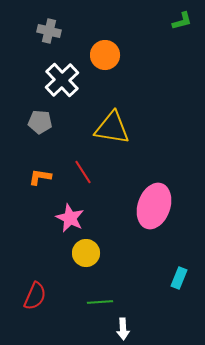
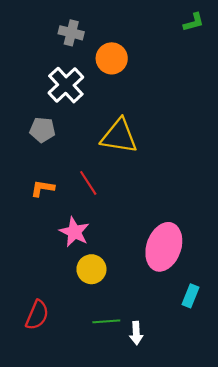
gray cross: (49, 31) -> (71, 33), moved
pink ellipse: (154, 206) -> (164, 247), moved
white arrow: (123, 329) -> (136, 333), moved

